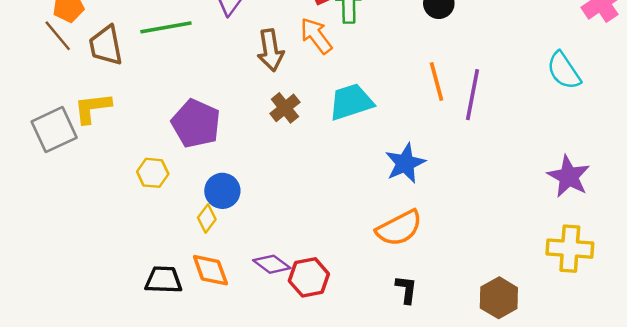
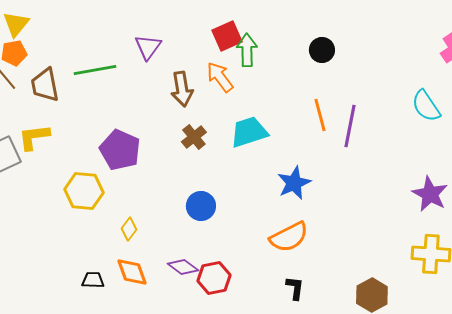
yellow hexagon: (153, 173) -> (84, 191), size x1.5
blue circle: (222, 191) -> (201, 206), moved
black trapezoid: (164, 280) -> (93, 280), size x0.7

